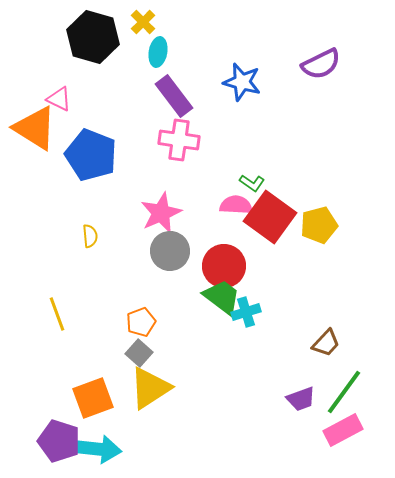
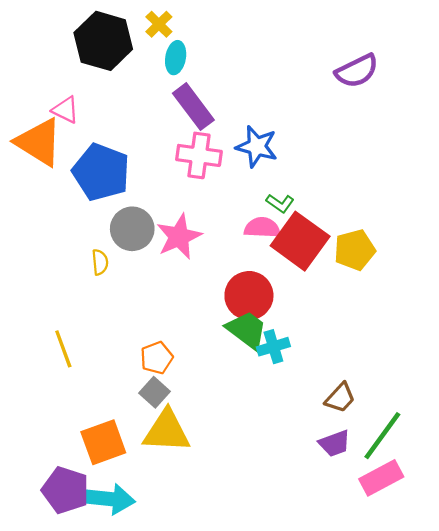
blue star: (242, 82) -> (257, 147), moved
gray circle: (170, 251) -> (132, 229), moved
brown trapezoid: (326, 343) -> (340, 398), moved
yellow triangle: (150, 388) -> (167, 431), turned 36

